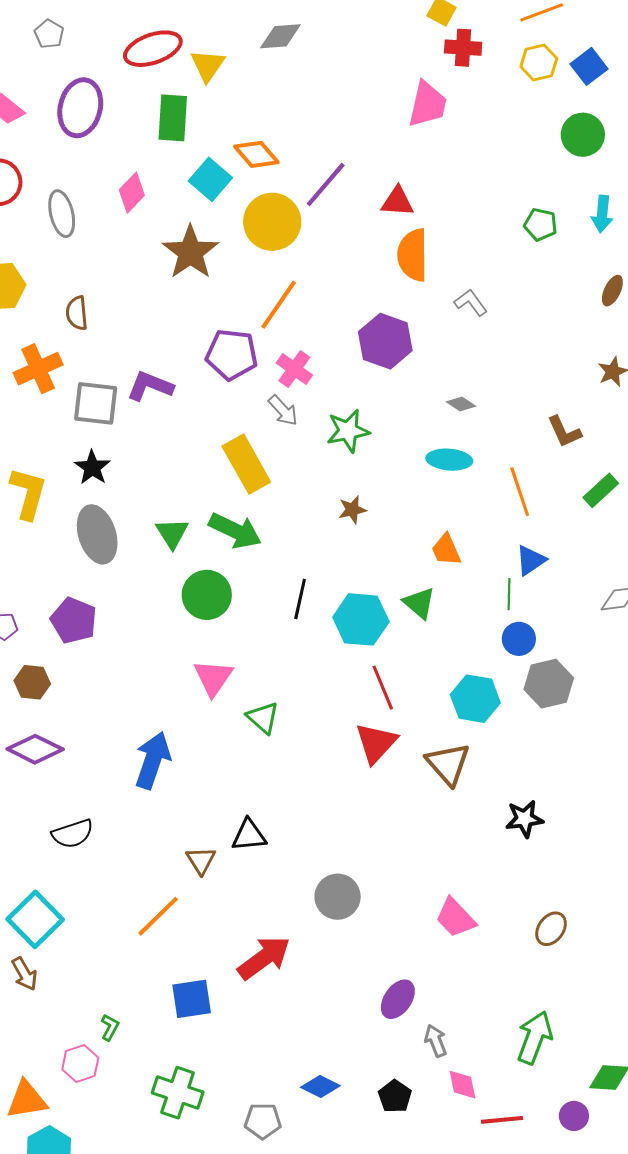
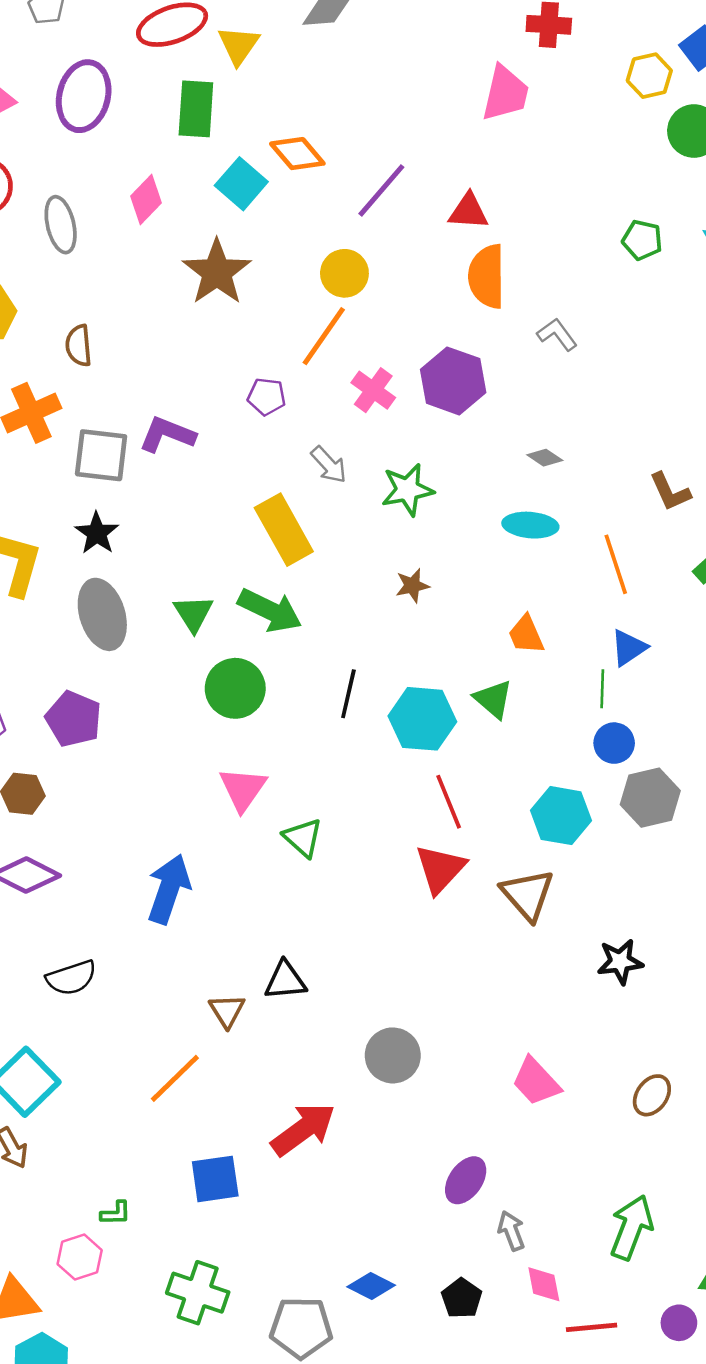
yellow hexagon: (539, 62) -> (649, 76), moved
yellow circle: (272, 222) -> (344, 273), moved, size x0.7
purple pentagon: (232, 355) -> (267, 397), size x0.6
pink cross: (294, 369) -> (373, 390), moved
green L-shape: (110, 1027) -> (116, 1213), turned 60
gray pentagon: (263, 1121) -> (301, 1328), size x1.4

